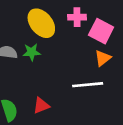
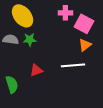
yellow ellipse: (41, 23) -> (23, 16), moved
red triangle: (41, 106) -> (36, 70), moved

